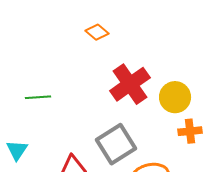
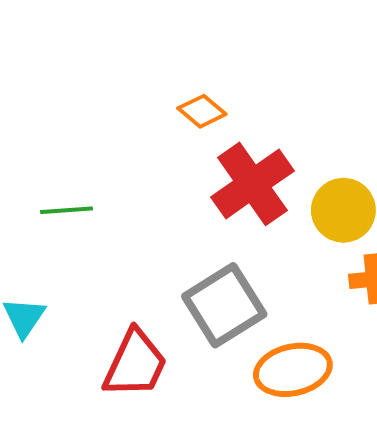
orange diamond: (97, 32) -> (202, 111), moved

